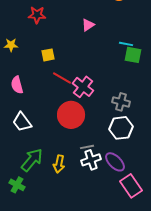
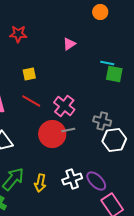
red line: (62, 78) -> (31, 101), moved
white hexagon: (121, 128) -> (114, 140), moved
gray line: (87, 147) -> (68, 130), moved

